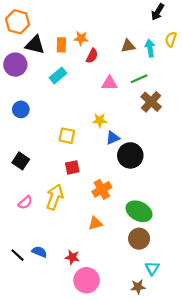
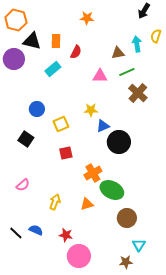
orange star: (81, 38) -> (87, 18), moved
brown triangle: (128, 46) -> (118, 53), moved
red semicircle: (92, 56) -> (76, 52), moved
blue circle: (21, 109) -> (37, 109), moved
yellow square: (67, 136) -> (61, 124), turned -35
black square: (21, 161) -> (26, 139), moved
yellow arrow: (55, 197) -> (55, 202), moved, size x0.7
green ellipse: (139, 211) -> (112, 190), moved

